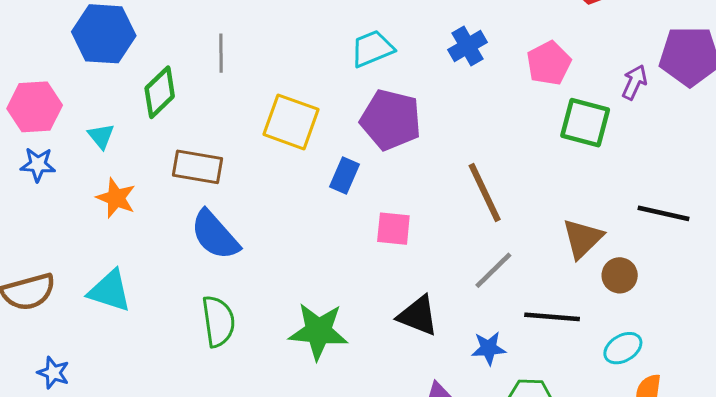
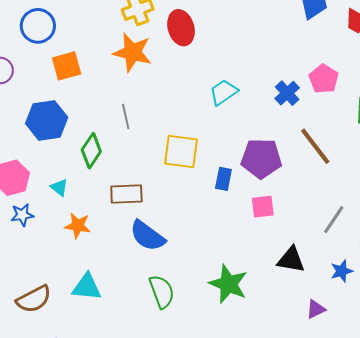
blue cross: (468, 46) -> (287, 93), moved
pink pentagon: (549, 63) -> (324, 79), moved
purple pentagon: (391, 120) -> (261, 158), moved
brown line: (485, 193) -> (315, 146), moved
green star: (318, 331) -> (228, 284), turned 30

